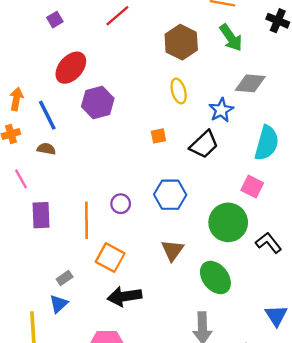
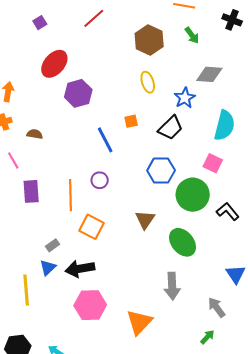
green arrow: (231, 38) -> (192, 35), size x0.7
blue line: (47, 115) -> (105, 140), moved
blue hexagon: (170, 195) -> (161, 170), moved
black arrow: (125, 296) -> (80, 269), moved

